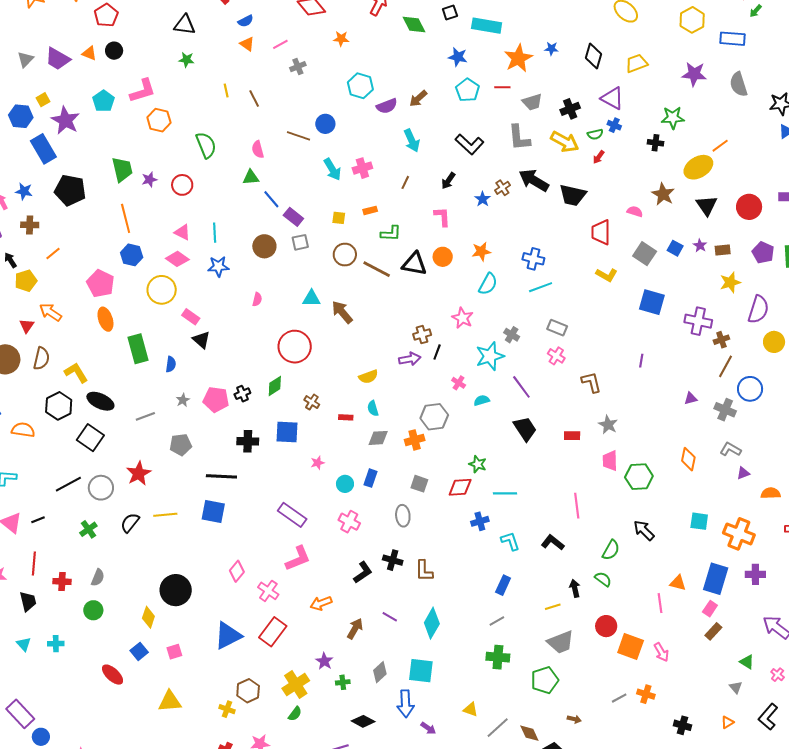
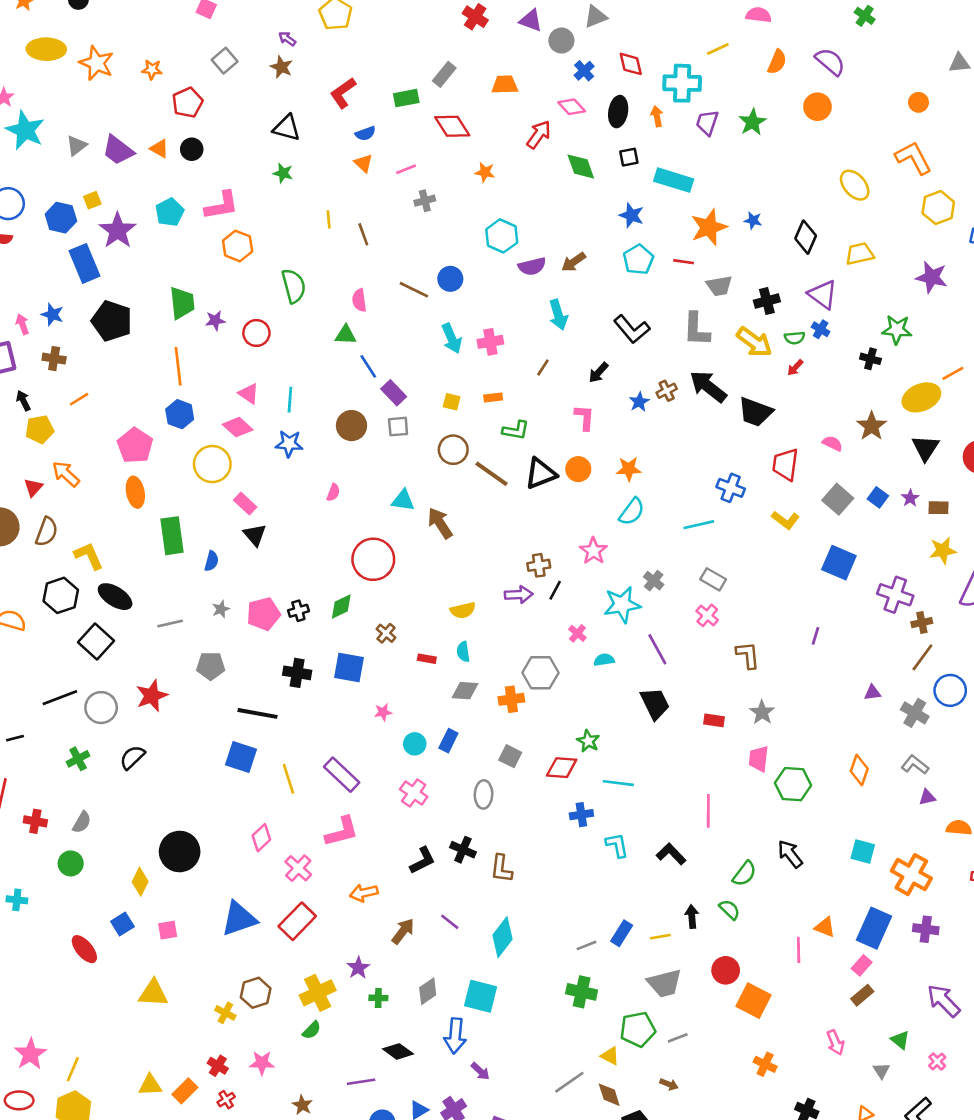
blue cross: (533, 259) -> (731, 488), moved
black triangle: (414, 264) -> (541, 474), turned -40
pink pentagon: (216, 400) -> (263, 614), turned -30
yellow line: (165, 515) -> (288, 779), moved, turned 70
blue rectangle: (503, 585) -> (622, 933), moved
pink arrow: (661, 652) -> (835, 1042), moved
gray line: (619, 698) -> (678, 1038), moved
yellow triangle: (471, 709) -> (610, 1056), moved

